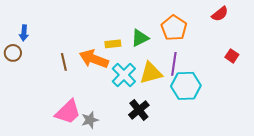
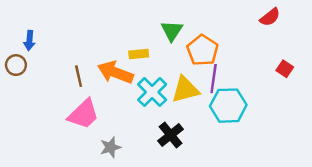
orange pentagon: (174, 28) -> (202, 50), moved
green triangle: (140, 38) -> (172, 31), moved, turned -30
pink trapezoid: (68, 112) -> (83, 114), moved

